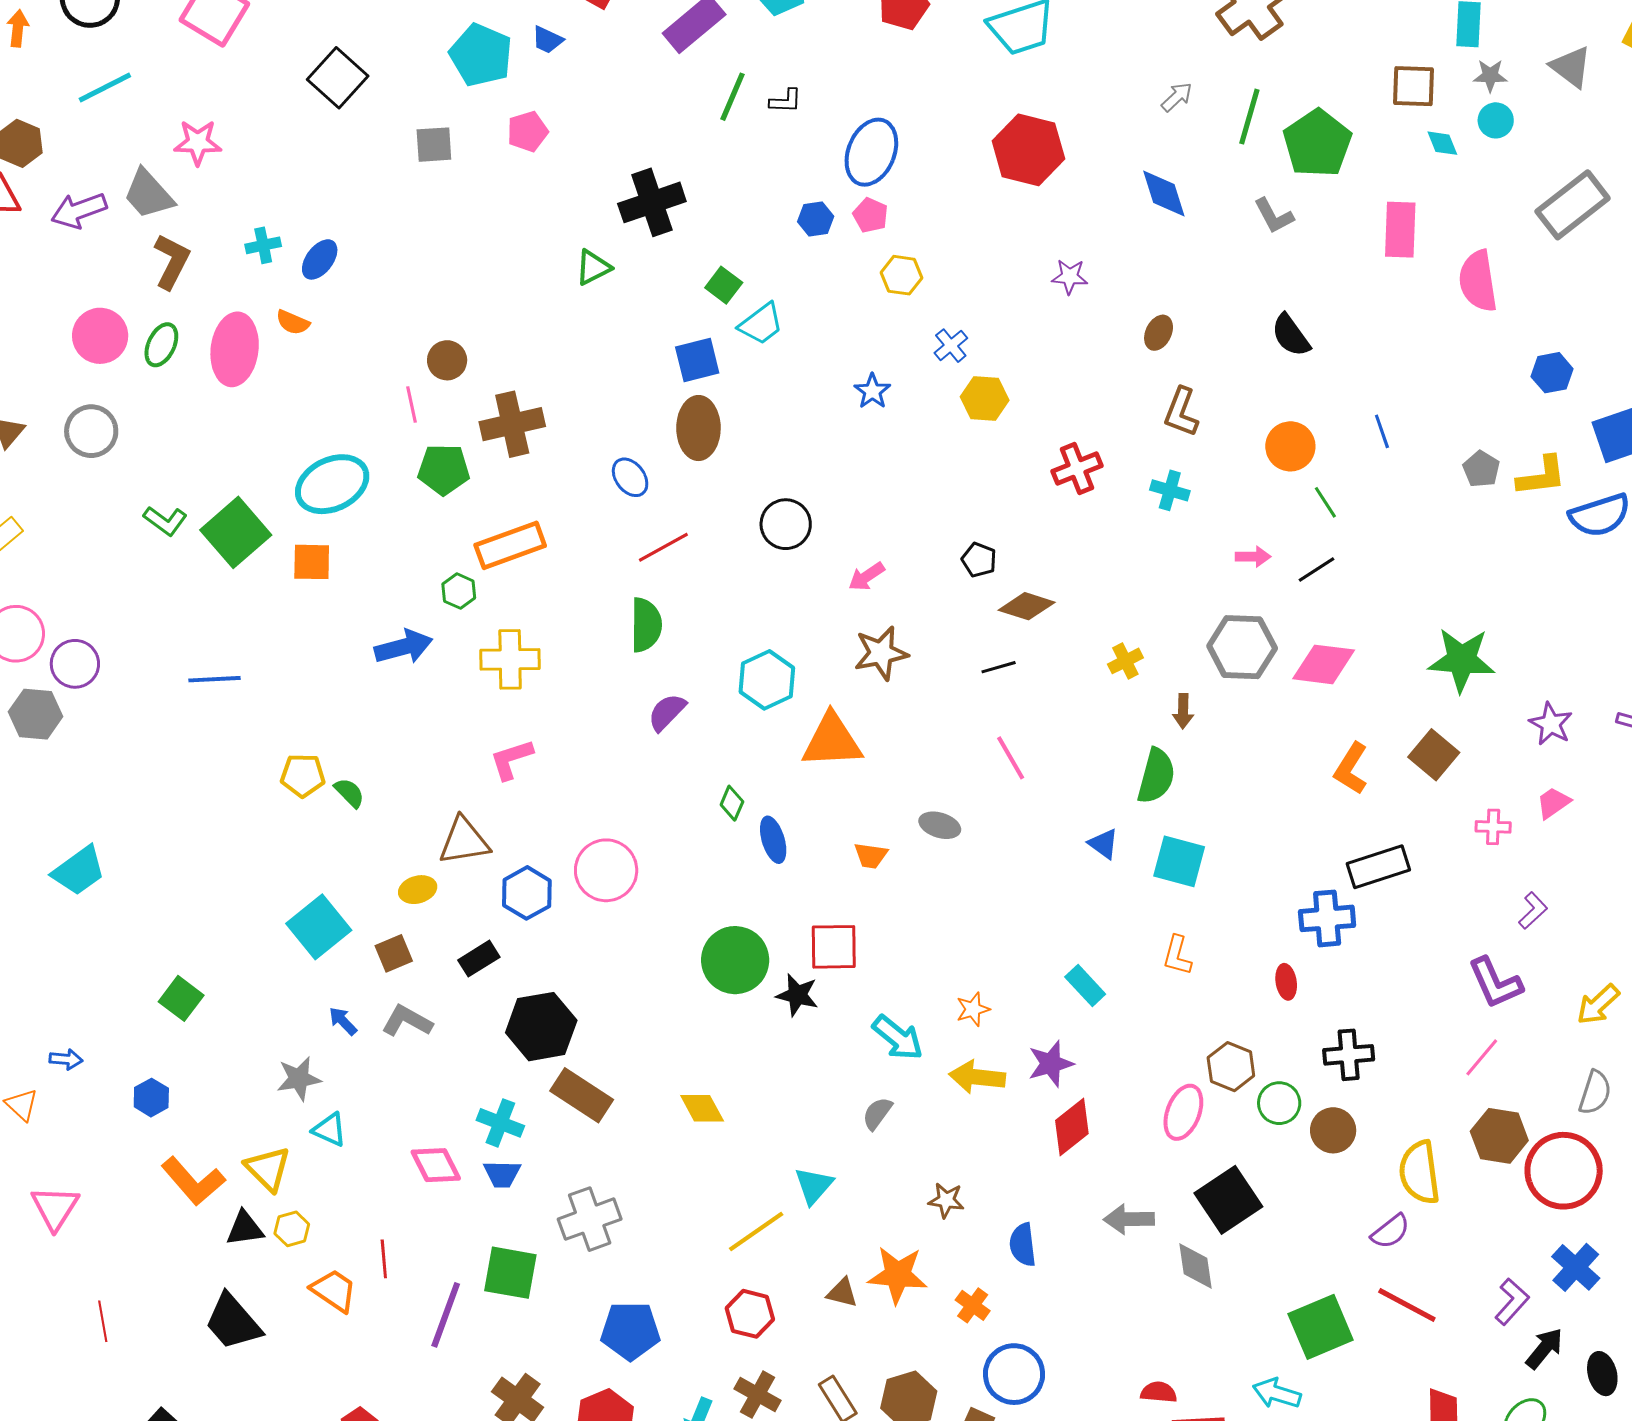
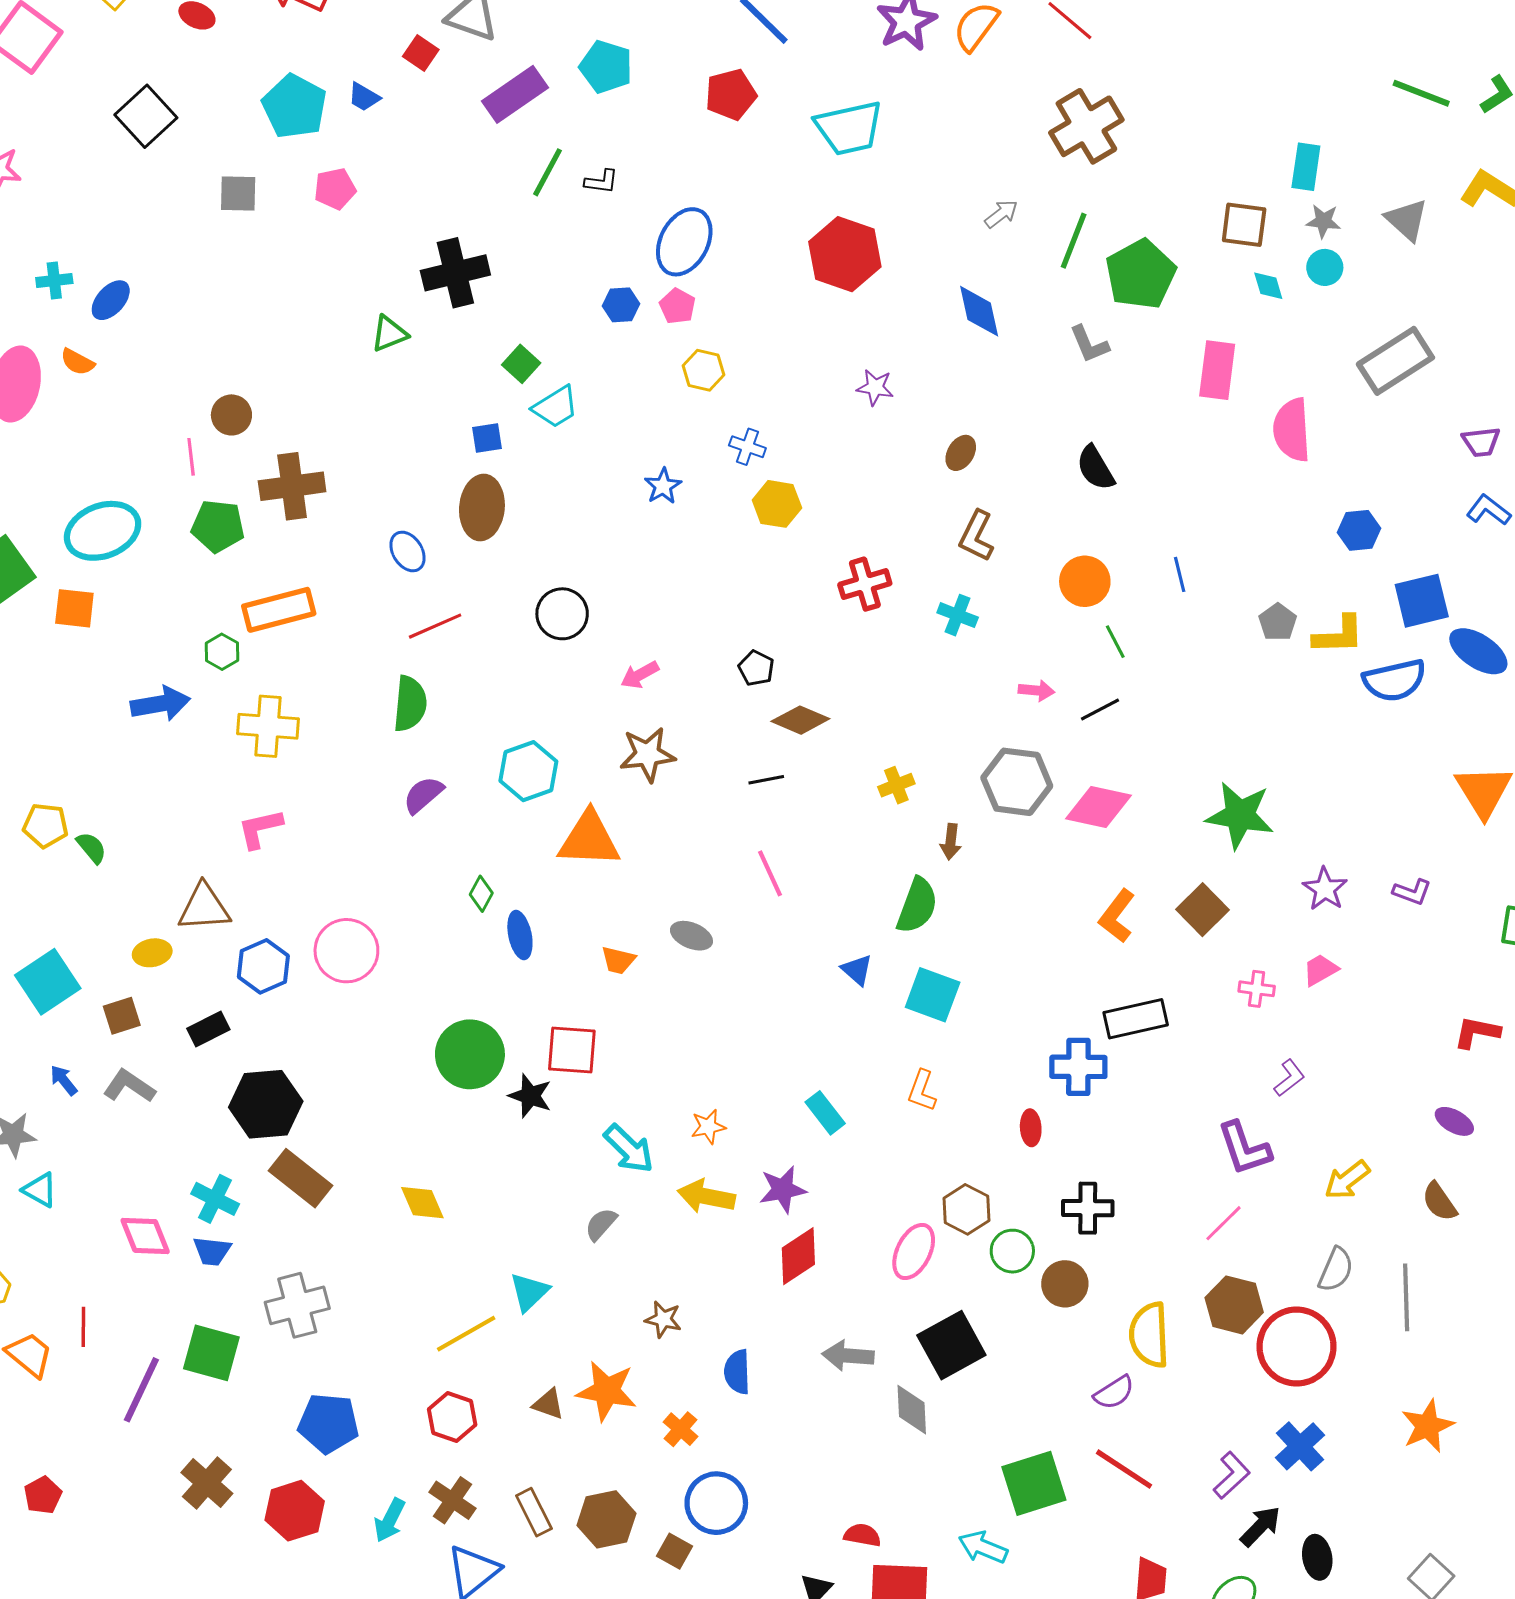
blue cross: (951, 346) -> (747, 447), turned -36
blue square: (697, 360) -> (487, 438), size x0.7

